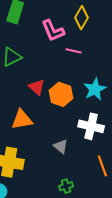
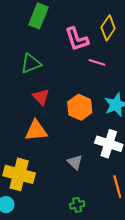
red triangle: (37, 87) -> (41, 97), moved

